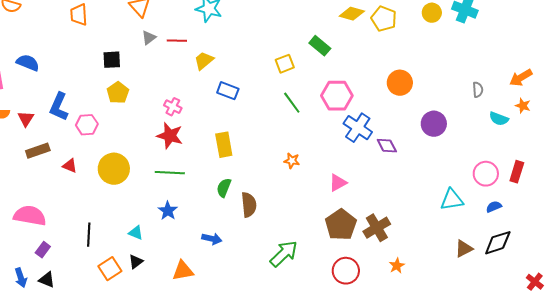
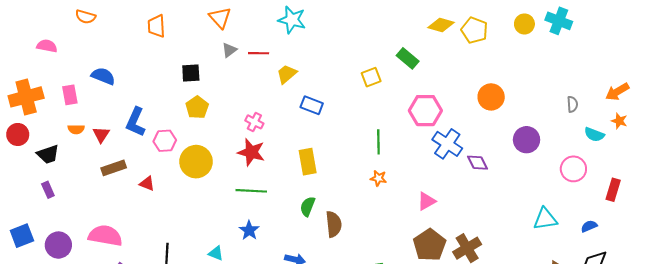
green line: (292, 103) -> (378, 142), moved, turned 35
yellow circle: (114, 169) -> (196, 162), moved
pink circle: (486, 174) -> (573, 169), moved

